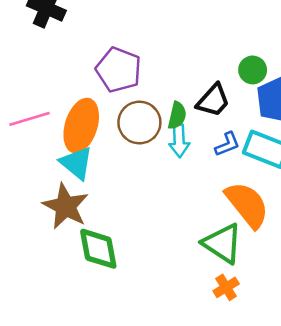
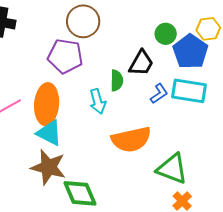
brown circle: (139, 122) -> (83, 21), moved
cyan arrow: (179, 141) -> (98, 101), moved
orange semicircle: (247, 205) -> (131, 139), moved, turned 129

